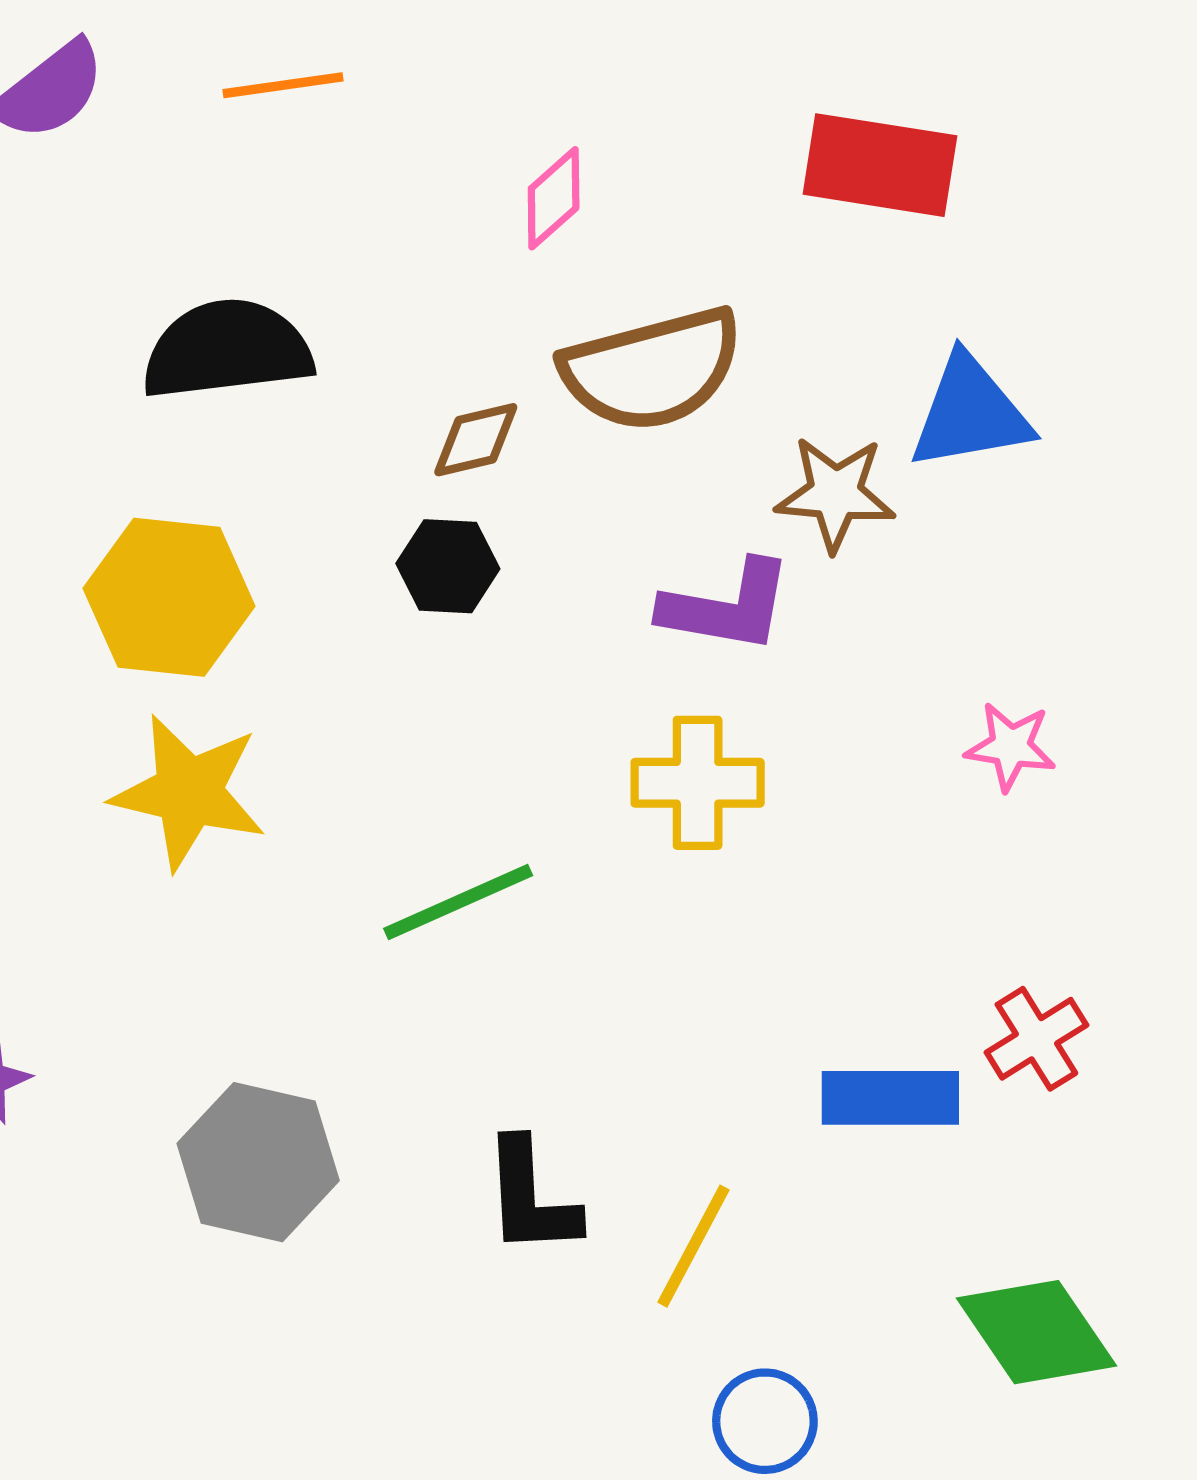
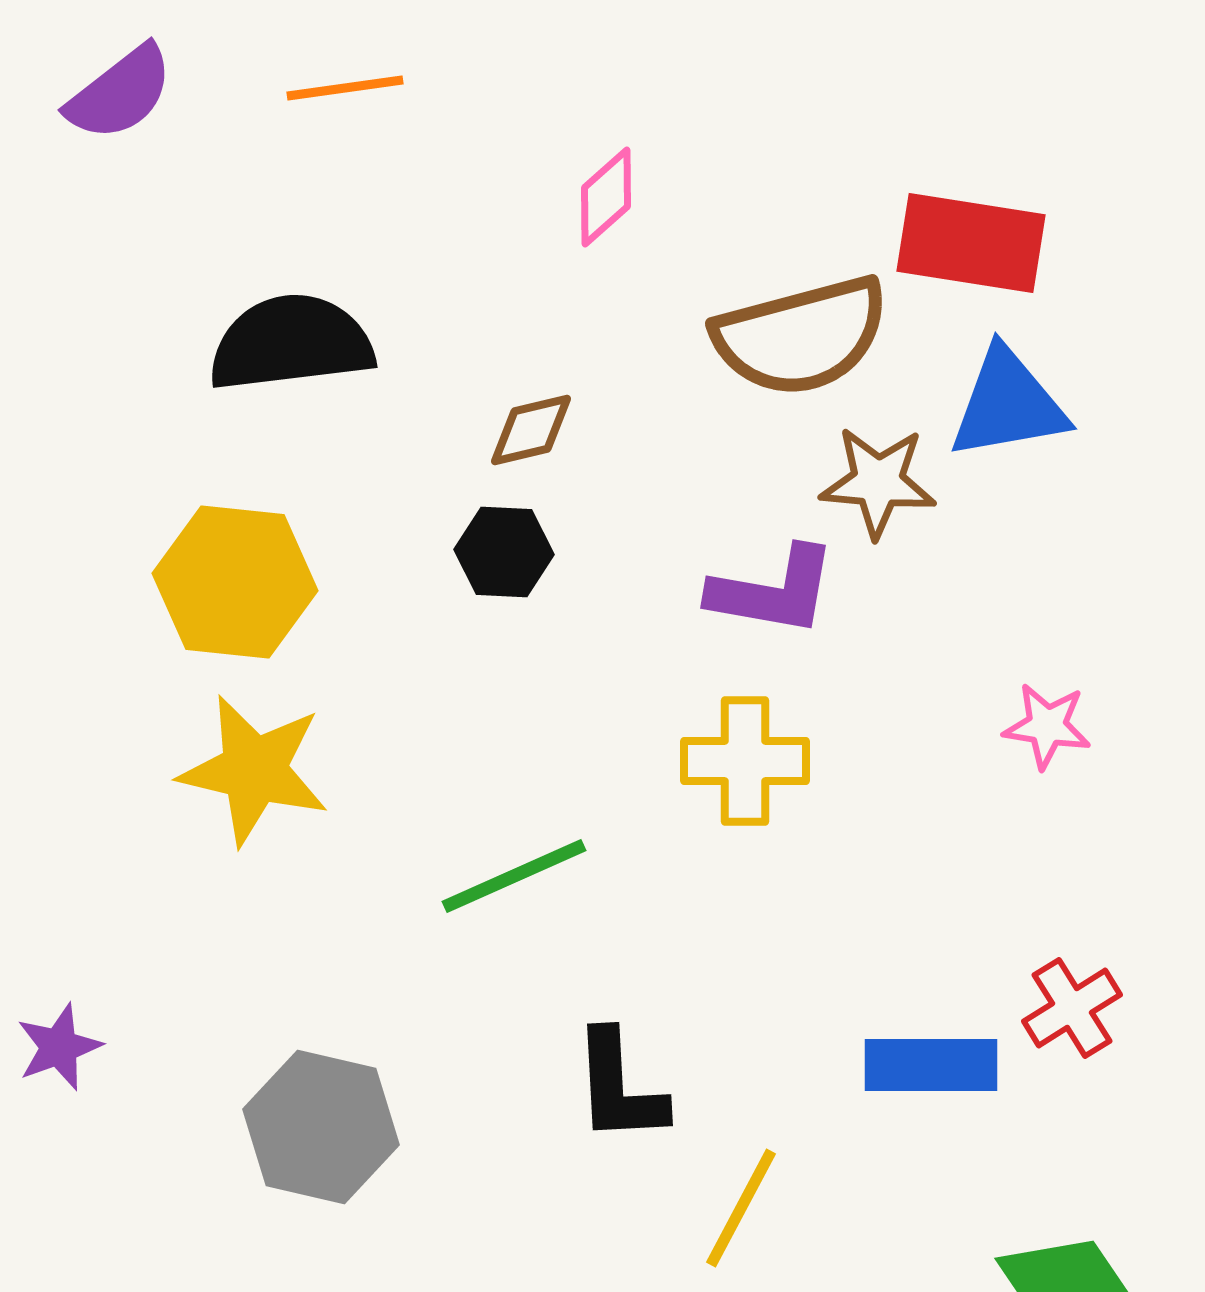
red rectangle: (880, 165) -> (971, 243), moved
brown semicircle: (652, 369) -> (801, 336), moved
black L-shape: (531, 1197) -> (619, 1087), moved

